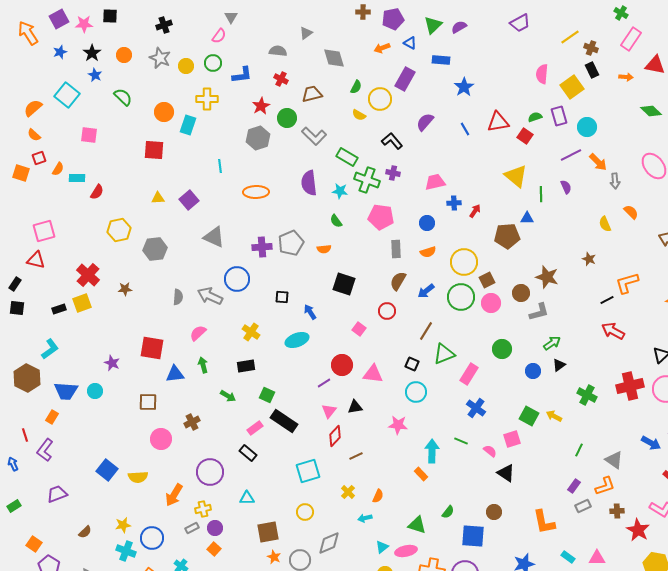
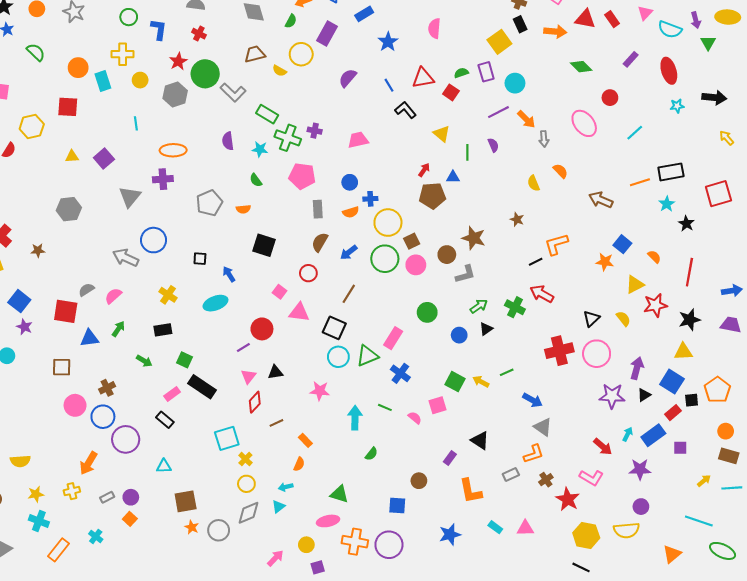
blue rectangle: (441, 60) -> (364, 14), turned -36
yellow circle: (186, 66) -> (140, 80), moved
pink semicircle: (542, 74) -> (434, 28), moved
blue L-shape: (242, 75) -> (159, 29), turned -75
orange arrow: (626, 77) -> (555, 31), size x1.5
green semicircle: (356, 87) -> (291, 21), moved
brown trapezoid: (312, 94) -> (255, 54), moved
green circle: (287, 118) -> (205, 74), size x1.4
cyan rectangle: (188, 125) -> (103, 81), turned -36
black L-shape: (392, 141) -> (405, 110), moved
yellow triangle: (516, 176) -> (442, 134), size x0.7
purple semicircle: (309, 183) -> (228, 141), size x0.7
blue cross: (454, 203) -> (370, 199), moved
red arrow: (475, 211) -> (424, 170), moved
yellow hexagon: (119, 230) -> (32, 126), moved
gray triangle: (214, 237) -> (130, 197), turned 45
purple cross: (262, 247) -> (163, 179), moved
gray semicircle: (178, 297) -> (86, 290), moved, turned -126
green triangle: (444, 354) -> (367, 356), moved
black square: (412, 364) -> (334, 328), size x1.6
green arrow: (203, 365) -> (118, 329), turned 49
pink triangle: (373, 374) -> (299, 312), moved
green cross: (587, 395) -> (515, 307), moved
blue arrow: (651, 443) -> (533, 400), moved
green line: (579, 450) -> (507, 372), moved, turned 40
blue square: (107, 470) -> (19, 301), moved
black triangle: (506, 473) -> (480, 440), moved
orange rectangle: (421, 474) -> (305, 440), moved
yellow semicircle: (138, 477) -> (20, 461), moved
purple rectangle: (574, 486) -> (450, 458), moved
yellow cross: (348, 492) -> (245, 459), moved
yellow cross: (203, 509) -> (72, 491), moved
brown cross: (617, 511) -> (546, 480), turned -32
yellow circle: (305, 512) -> (246, 484), moved
green semicircle: (448, 512) -> (371, 454), moved
blue square: (473, 536) -> (397, 505), size x0.7
blue circle: (152, 538) -> (103, 417), moved
cyan triangle: (382, 547) -> (278, 507), moved

